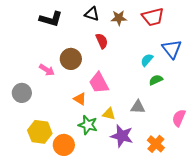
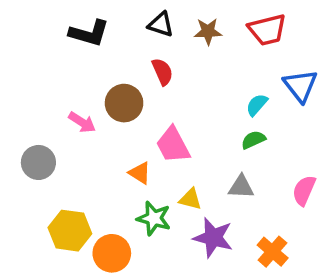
red semicircle: (102, 41) -> (162, 72), moved
green semicircle: (156, 80) -> (253, 140), moved
pink semicircle: (179, 118) -> (304, 190), moved

